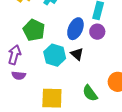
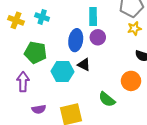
purple semicircle: (19, 75) -> (39, 109), moved

